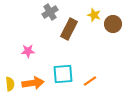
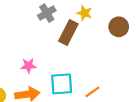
yellow star: (94, 15) -> (84, 13), moved
pink star: (28, 51) -> (28, 66), moved

